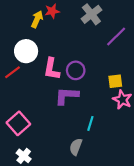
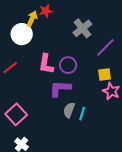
gray cross: (91, 14) -> (82, 28), moved
purple line: (116, 36) -> (105, 47), moved
white circle: (26, 51) -> (22, 34), moved
gray semicircle: (76, 147) -> (69, 110), moved

